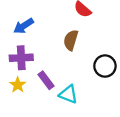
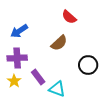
brown semicircle: (71, 40) -> (59, 43), turned -150

